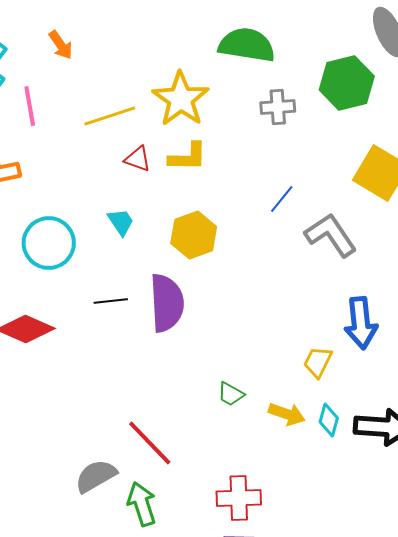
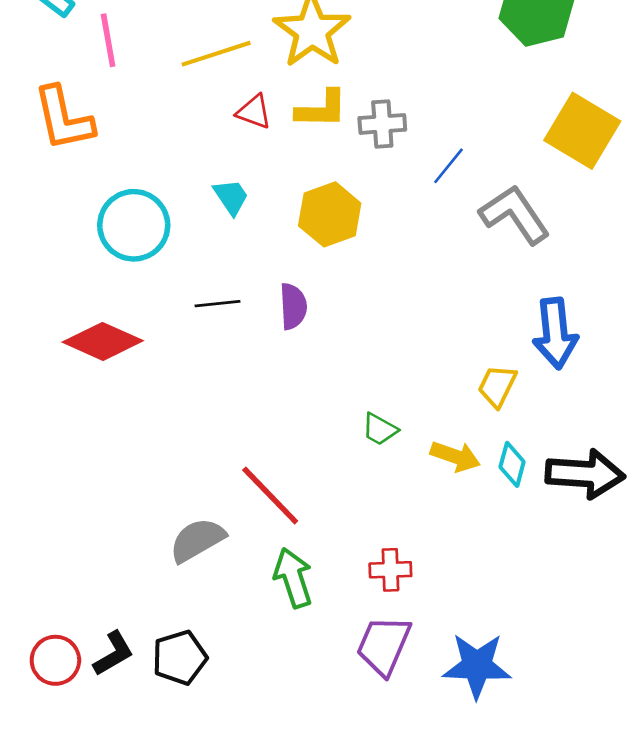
gray cross: (278, 107) -> (382, 124), moved
purple semicircle: (167, 303) -> (293, 306), size x0.6
red cross: (239, 498) -> (390, 570), size x0.7
green arrow: (142, 504) -> (293, 578), moved

